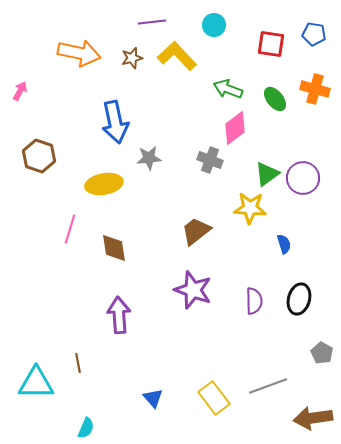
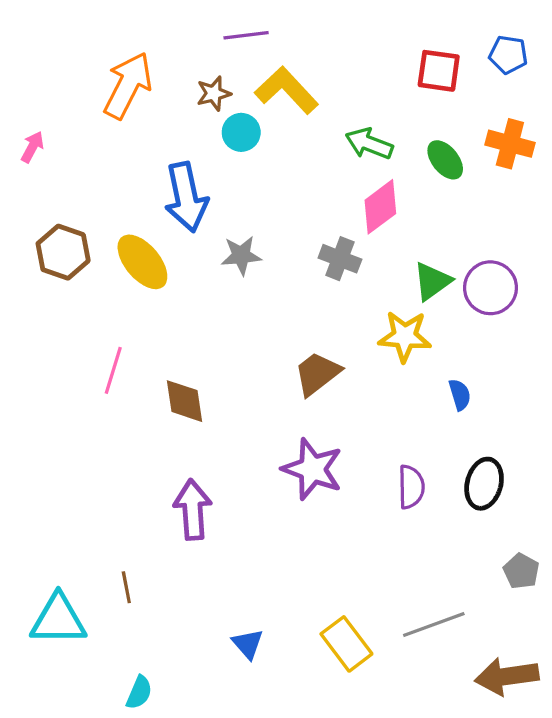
cyan circle: (214, 25) -> (241, 132), moved
orange arrow: (79, 53) -> (128, 85), turned -75
yellow ellipse: (104, 184) -> (142, 262), moved, turned 60

